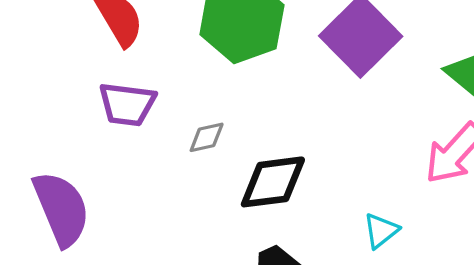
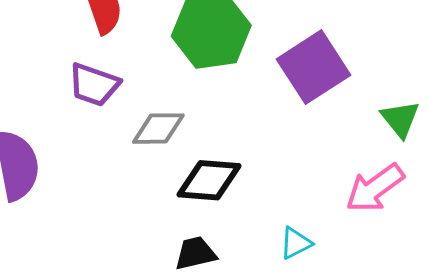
gray diamond: (207, 137) -> (158, 129), size x1.5

